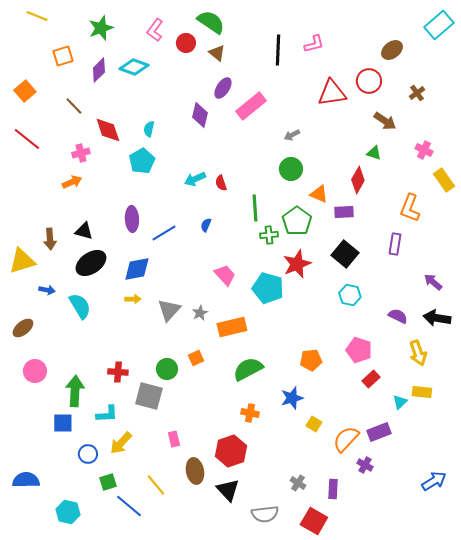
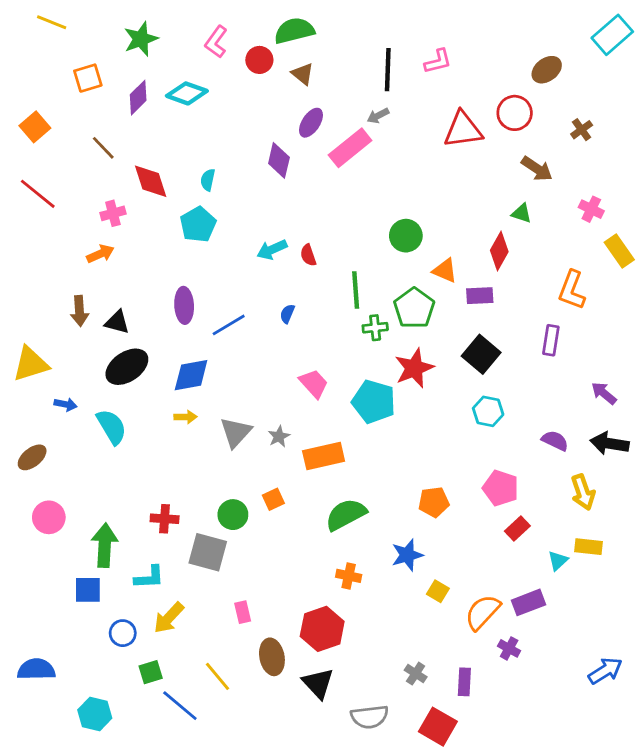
green semicircle: (211, 22) -> (294, 31), turned -48
gray arrow: (292, 135) -> (378, 116), moved
brown arrow: (50, 239) -> (79, 311), moved

